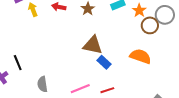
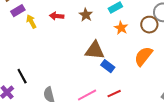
orange star: (139, 10) -> (121, 28), moved
orange semicircle: (141, 56) -> (143, 56), turned -65

